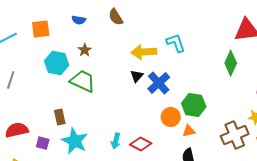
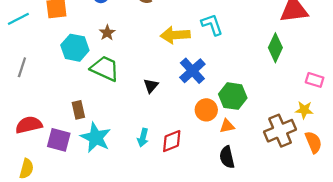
black triangle: (137, 76) -> (151, 86), moved
purple square: (43, 143) -> (59, 140), size x1.5
red diamond: (141, 144) -> (172, 141), turned -50

